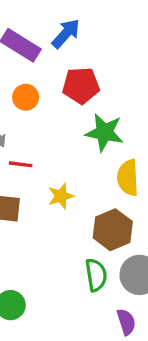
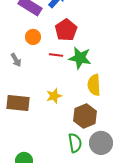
red pentagon: (81, 85) -> (66, 30), turned -30
red line: (21, 164) -> (56, 55), moved

